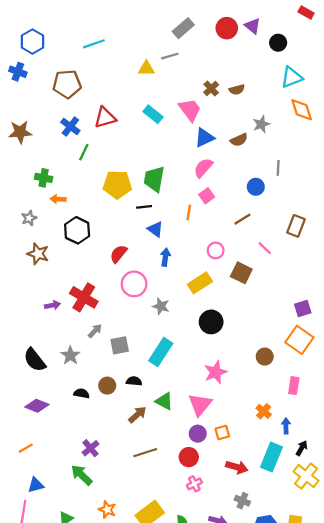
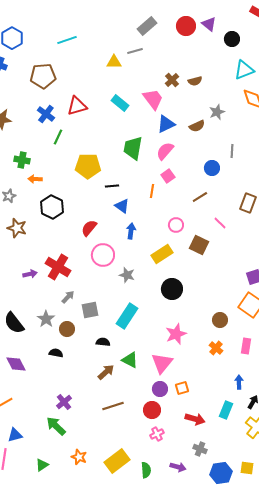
green trapezoid: (154, 179) -> (133, 148), moved
brown circle: (107, 386) -> (67, 329), moved
purple diamond: (37, 406) -> (16, 364), turned 40
orange cross: (264, 411) -> (216, 348), moved
cyan rectangle: (271, 457) -> (226, 410), size x0.7

